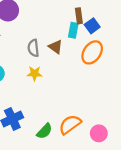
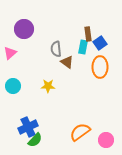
gray semicircle: (33, 48) -> (56, 49), moved
orange ellipse: (92, 52) -> (100, 67), turned -35
green semicircle: (44, 131) -> (35, 140), moved

